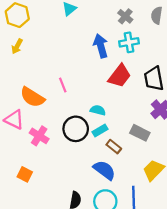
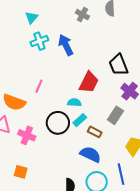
cyan cross: (129, 42) -> (39, 41), moved
red trapezoid: (120, 76) -> (89, 82), moved
pink line: (63, 85) -> (39, 86), turned 56
gray rectangle: (140, 133) -> (115, 115), turned -72

